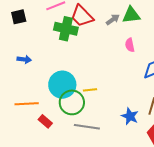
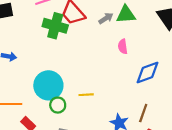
yellow line: (90, 90) -> (86, 95), moved
green circle: (72, 102) -> (58, 105), size x0.6

